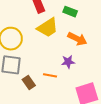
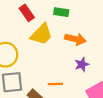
purple star: (68, 62) -> (82, 64), moved

